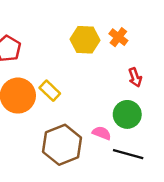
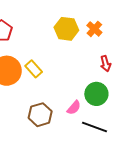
pink semicircle: (102, 133) -> (74, 108), turned 105
brown hexagon: (62, 145) -> (40, 115), size x0.7

